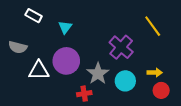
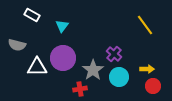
purple cross: (121, 47) -> (114, 54), moved, size x0.7

